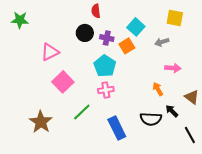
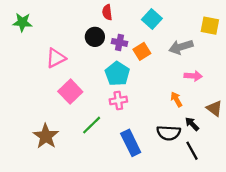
yellow square: (175, 18) -> (210, 26), moved
cyan square: (136, 27) -> (152, 19), moved
gray arrow: (162, 42) -> (181, 47), size x1.5
black line: (190, 135) -> (192, 151), moved

